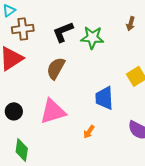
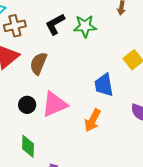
brown semicircle: (56, 68) -> (38, 63), moved
black circle: (14, 111) -> (27, 105), moved
orange arrow: (89, 132) -> (93, 120), size x1.6

